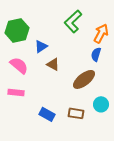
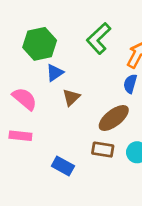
green hexagon: (17, 30) -> (40, 44), moved
brown triangle: (53, 64) -> (71, 97), turned 48
brown rectangle: (76, 113) -> (103, 150), moved

